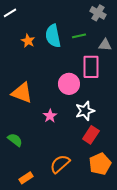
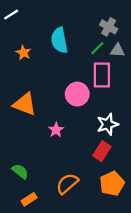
gray cross: (98, 13) -> (109, 27), moved
green line: (79, 36) -> (97, 48), moved, turned -32
orange star: (28, 41) -> (24, 53), moved
white star: (85, 111) -> (107, 124), moved
green semicircle: (15, 140) -> (20, 171), moved

